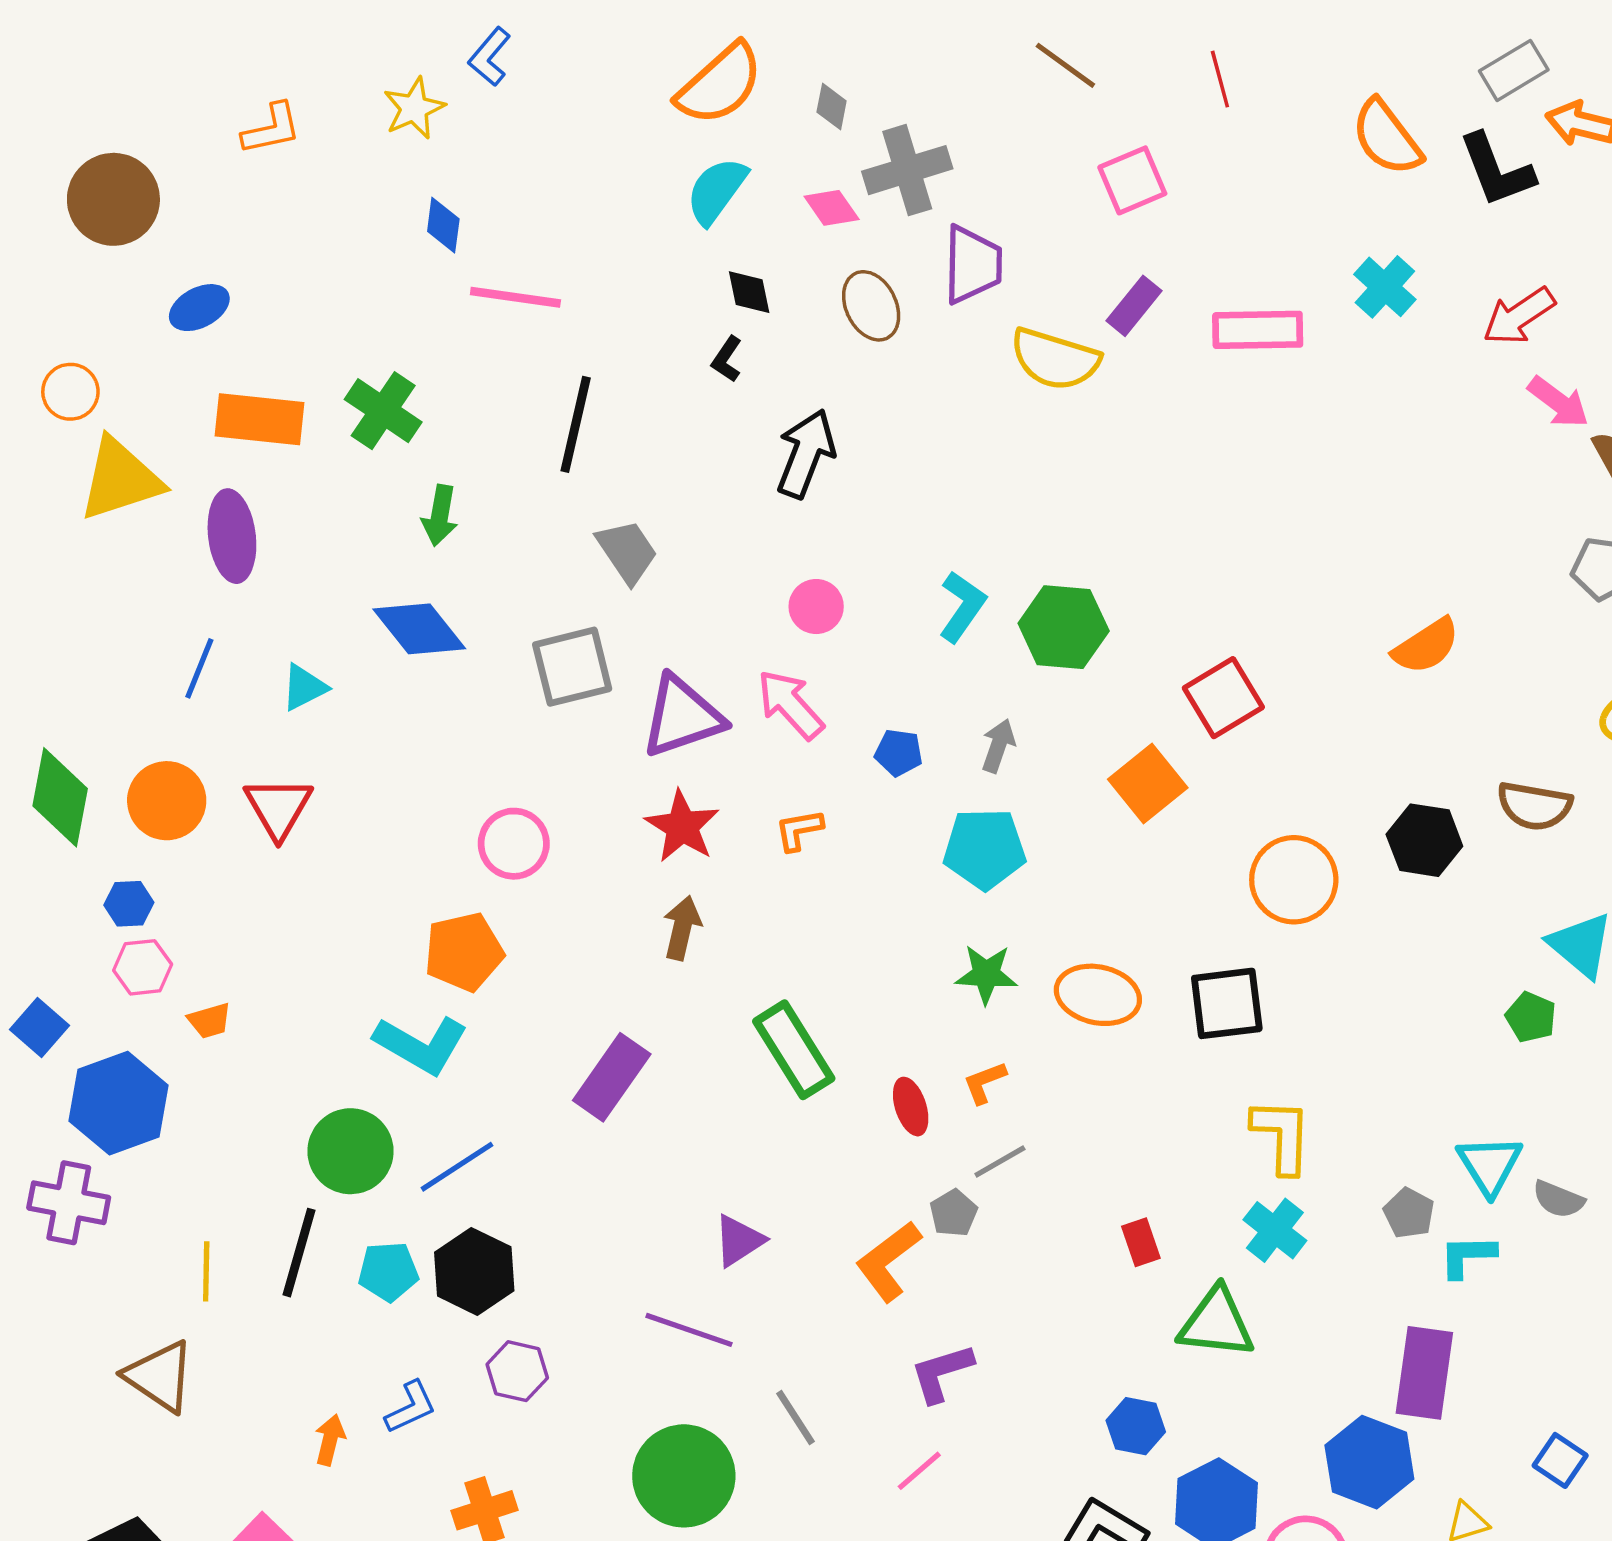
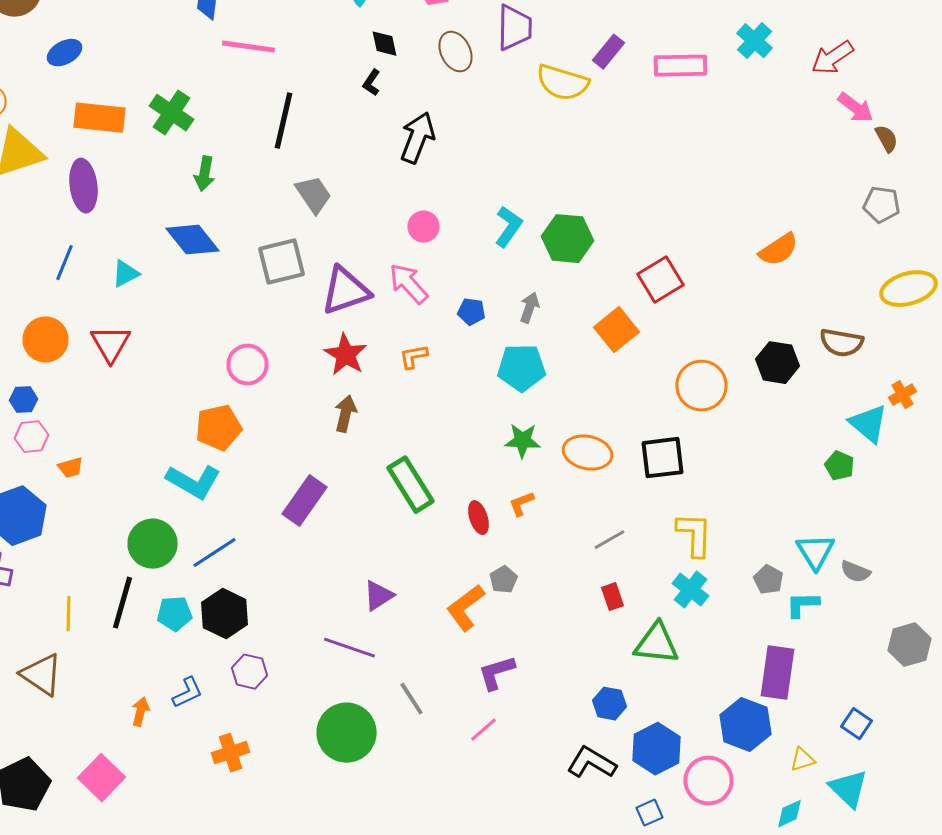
gray line: (1000, 1162) -> (610, 540), moved

